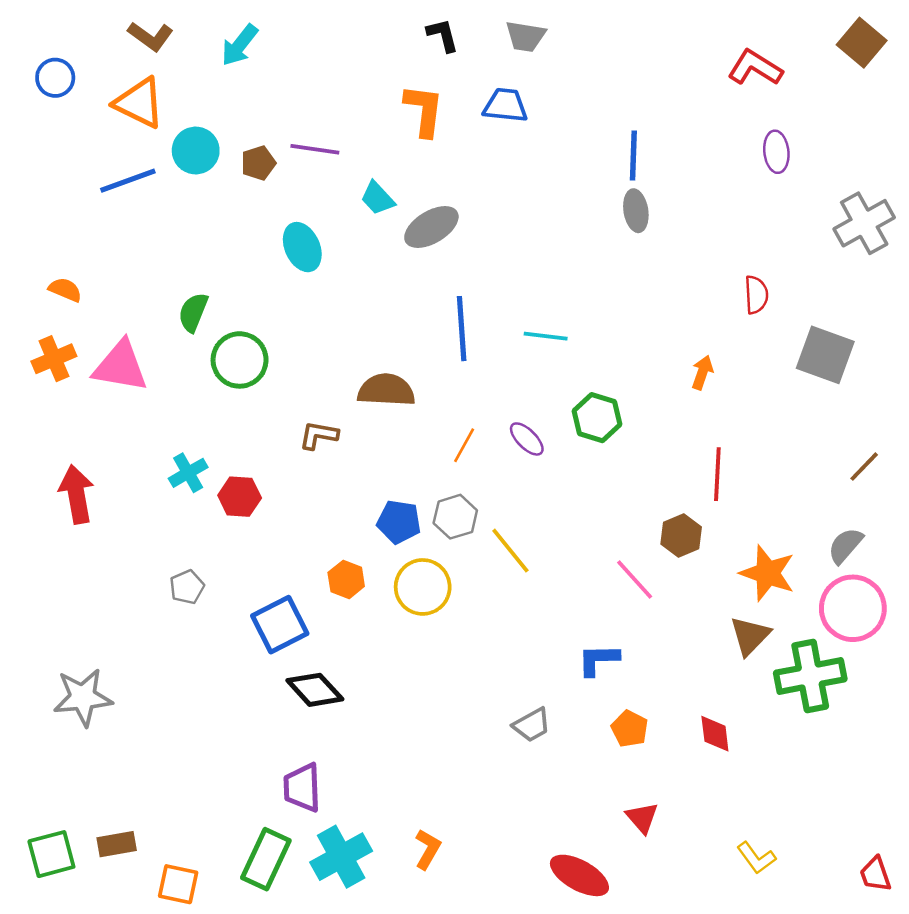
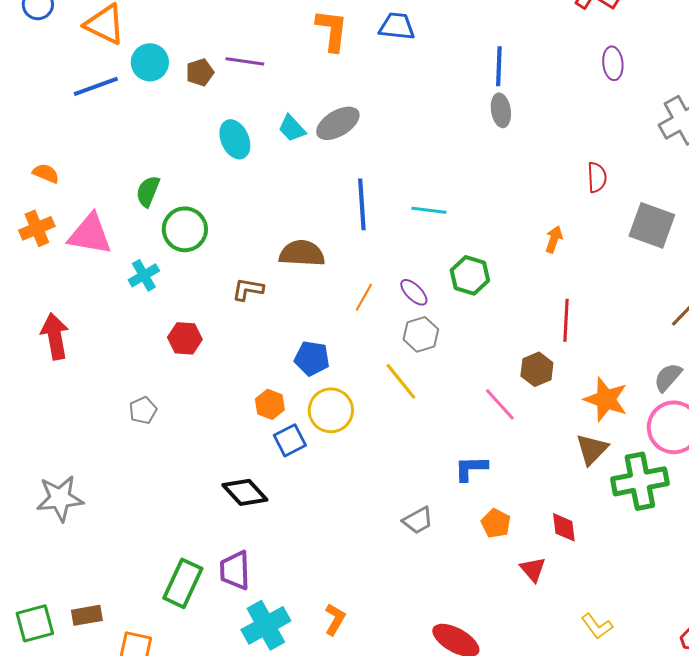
cyan trapezoid: (378, 198) -> (292, 128), moved
cyan cross: (188, 473) -> (144, 275), moved
gray hexagon: (455, 517) -> (421, 334), moved
blue square: (280, 625) -> (290, 440), moved, size x0.7
red triangle: (642, 818) -> (533, 569), moved
green rectangle: (266, 859) -> (183, 583), moved

